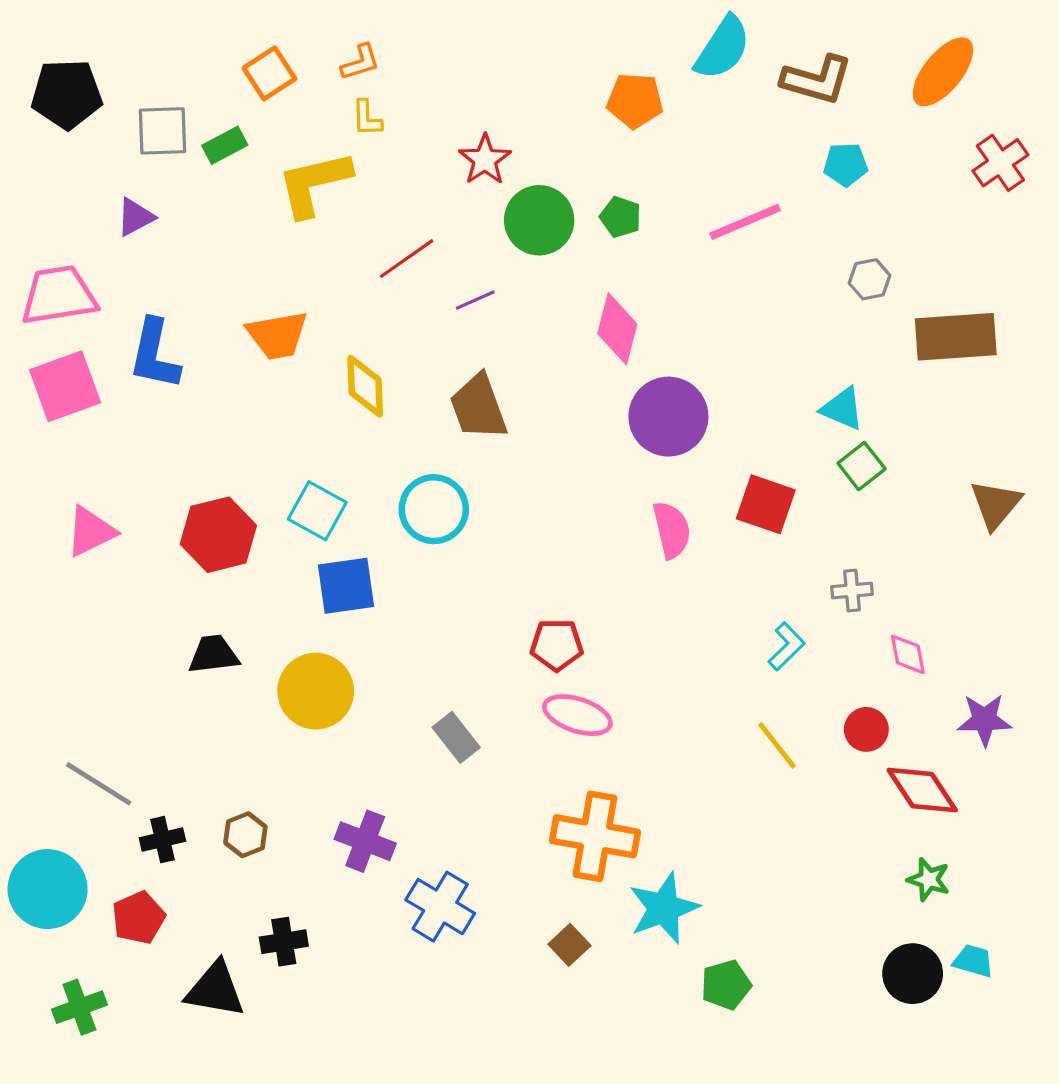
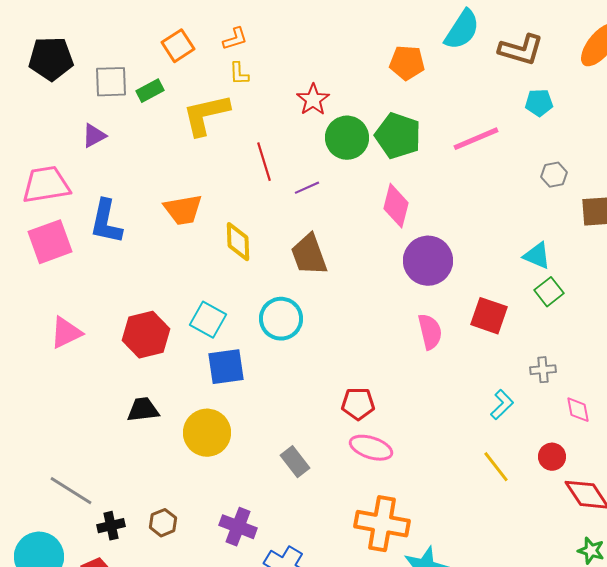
green pentagon: (621, 217) -> (398, 136), size x1.8
red line: (407, 259) -> (264, 162), turned -72

